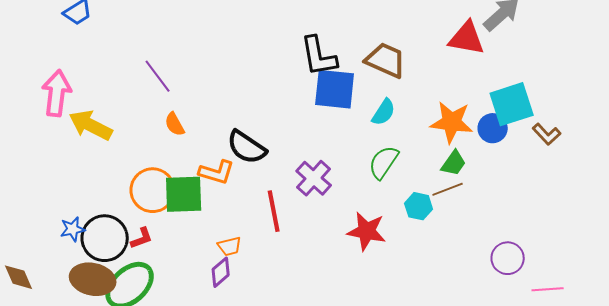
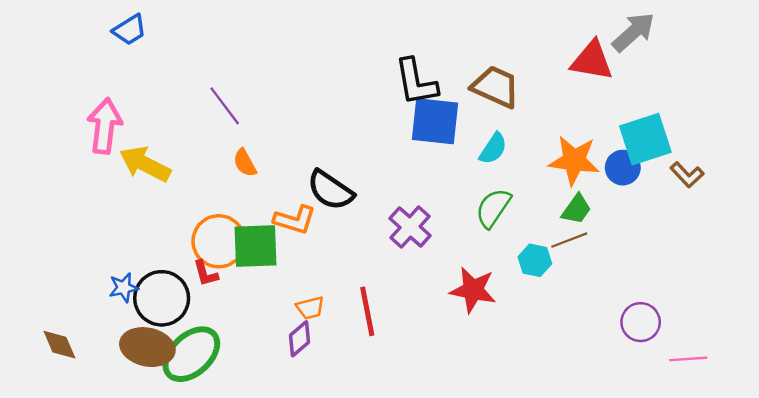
red line: (274, 211) -> (367, 311), moved
red L-shape: (142, 238) -> (206, 273), moved, turned 95

